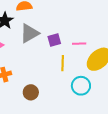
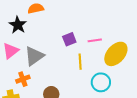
gray triangle: (29, 33) -> (34, 56), moved

